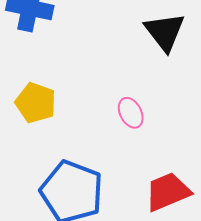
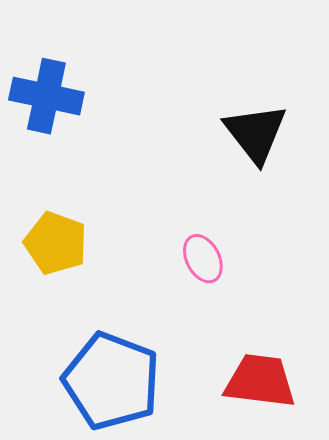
red trapezoid: (168, 192) -> (260, 381), turned 30

